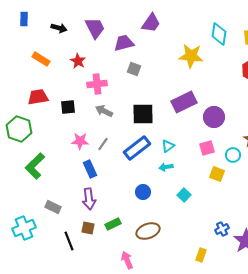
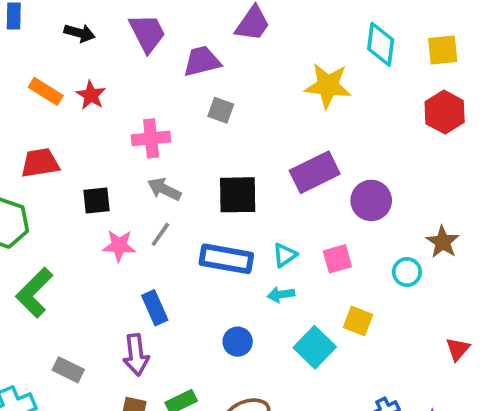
red star: (78, 61) -> (91, 95), moved
black square: (68, 107) -> (96, 200), moved
gray line: (103, 144) -> (160, 234), moved
blue rectangle: (137, 148) -> (226, 259), turned 48
pink square: (207, 148) -> (337, 259), moved
blue rectangle: (90, 169) -> (155, 308), moved
yellow square: (217, 174) -> (358, 321), moved
cyan square: (184, 195) -> (315, 347), size x1.5

